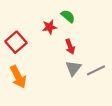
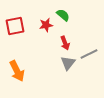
red square: (16, 42) -> (15, 26), moved, turned 30
gray line: (96, 70) -> (89, 54), moved

